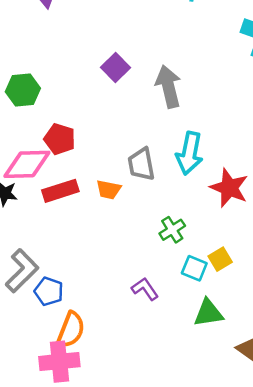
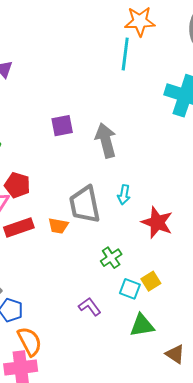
purple square: (116, 68) -> (62, 126), turned 35
cyan arrow: (189, 153) -> (124, 195), size x0.6
gray trapezoid: (141, 164) -> (85, 205), size x1.4
orange semicircle: (71, 330) -> (30, 341), turned -48

